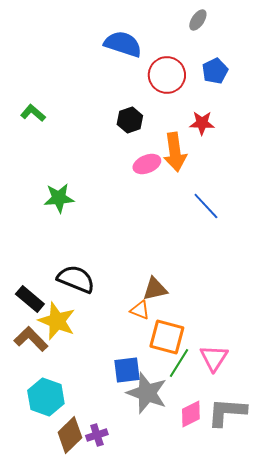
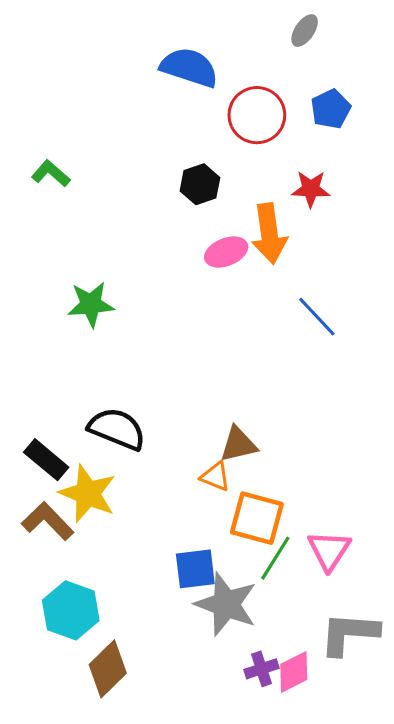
pink diamond: (191, 414) -> (294, 672), moved
purple cross: (97, 435) -> (261, 669), moved

